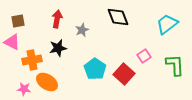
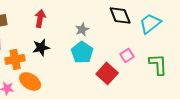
black diamond: (118, 17) -> (120, 15), moved
gray star: (82, 30) -> (82, 29), moved
cyan pentagon: (95, 69) -> (82, 52), moved

